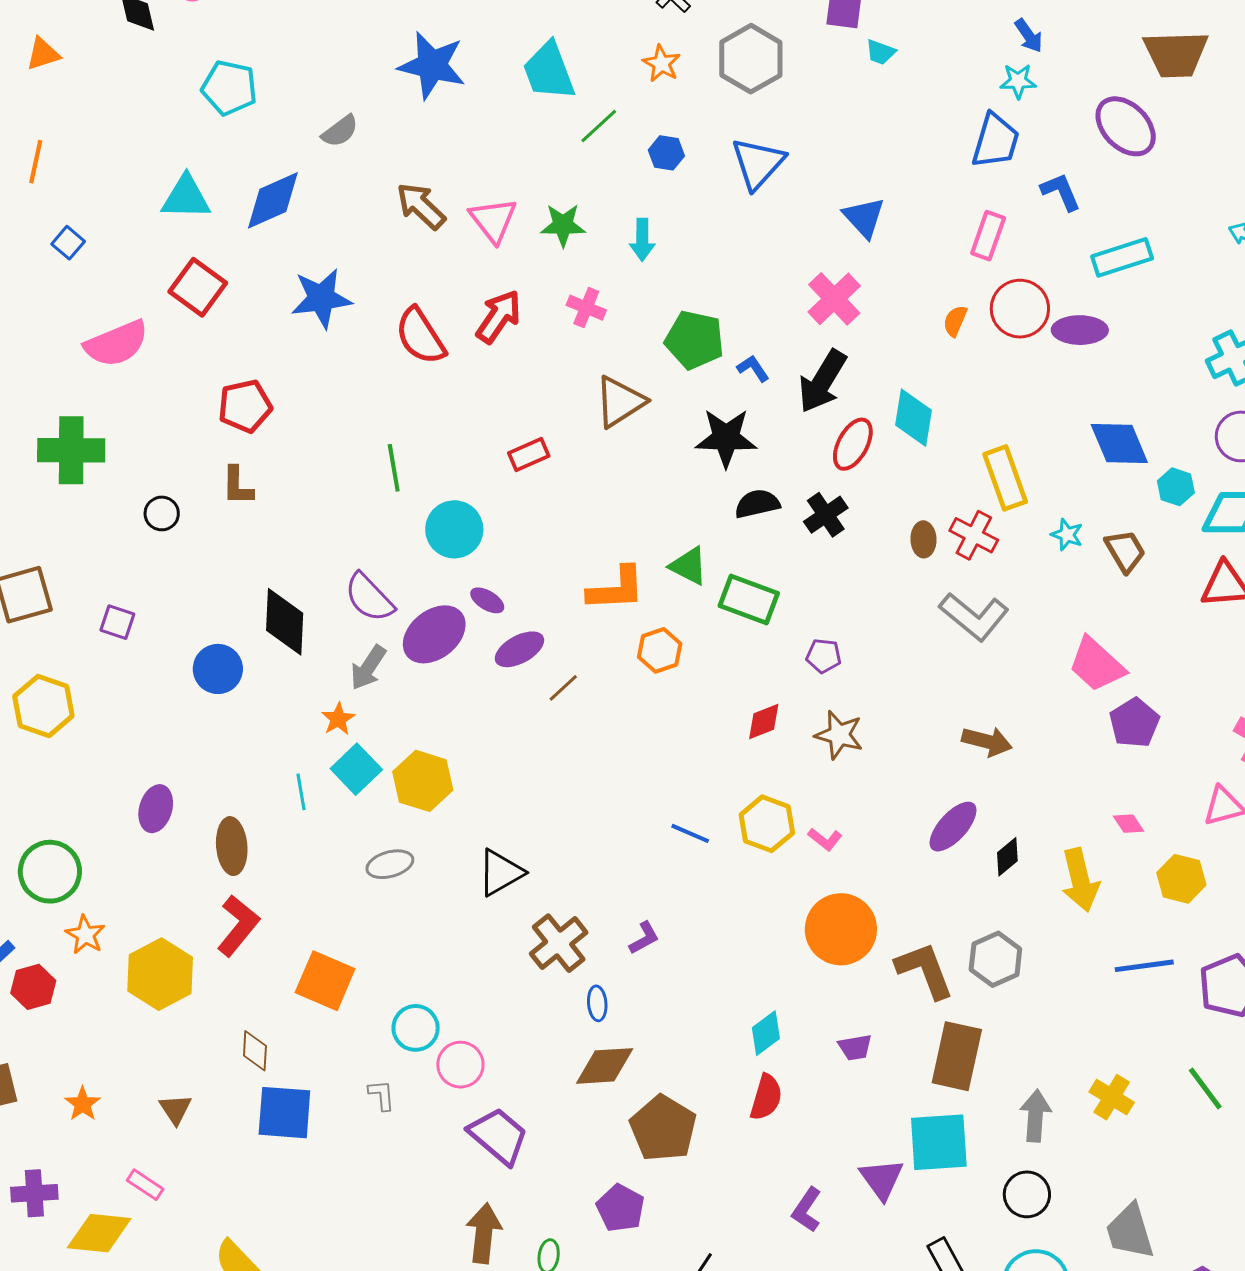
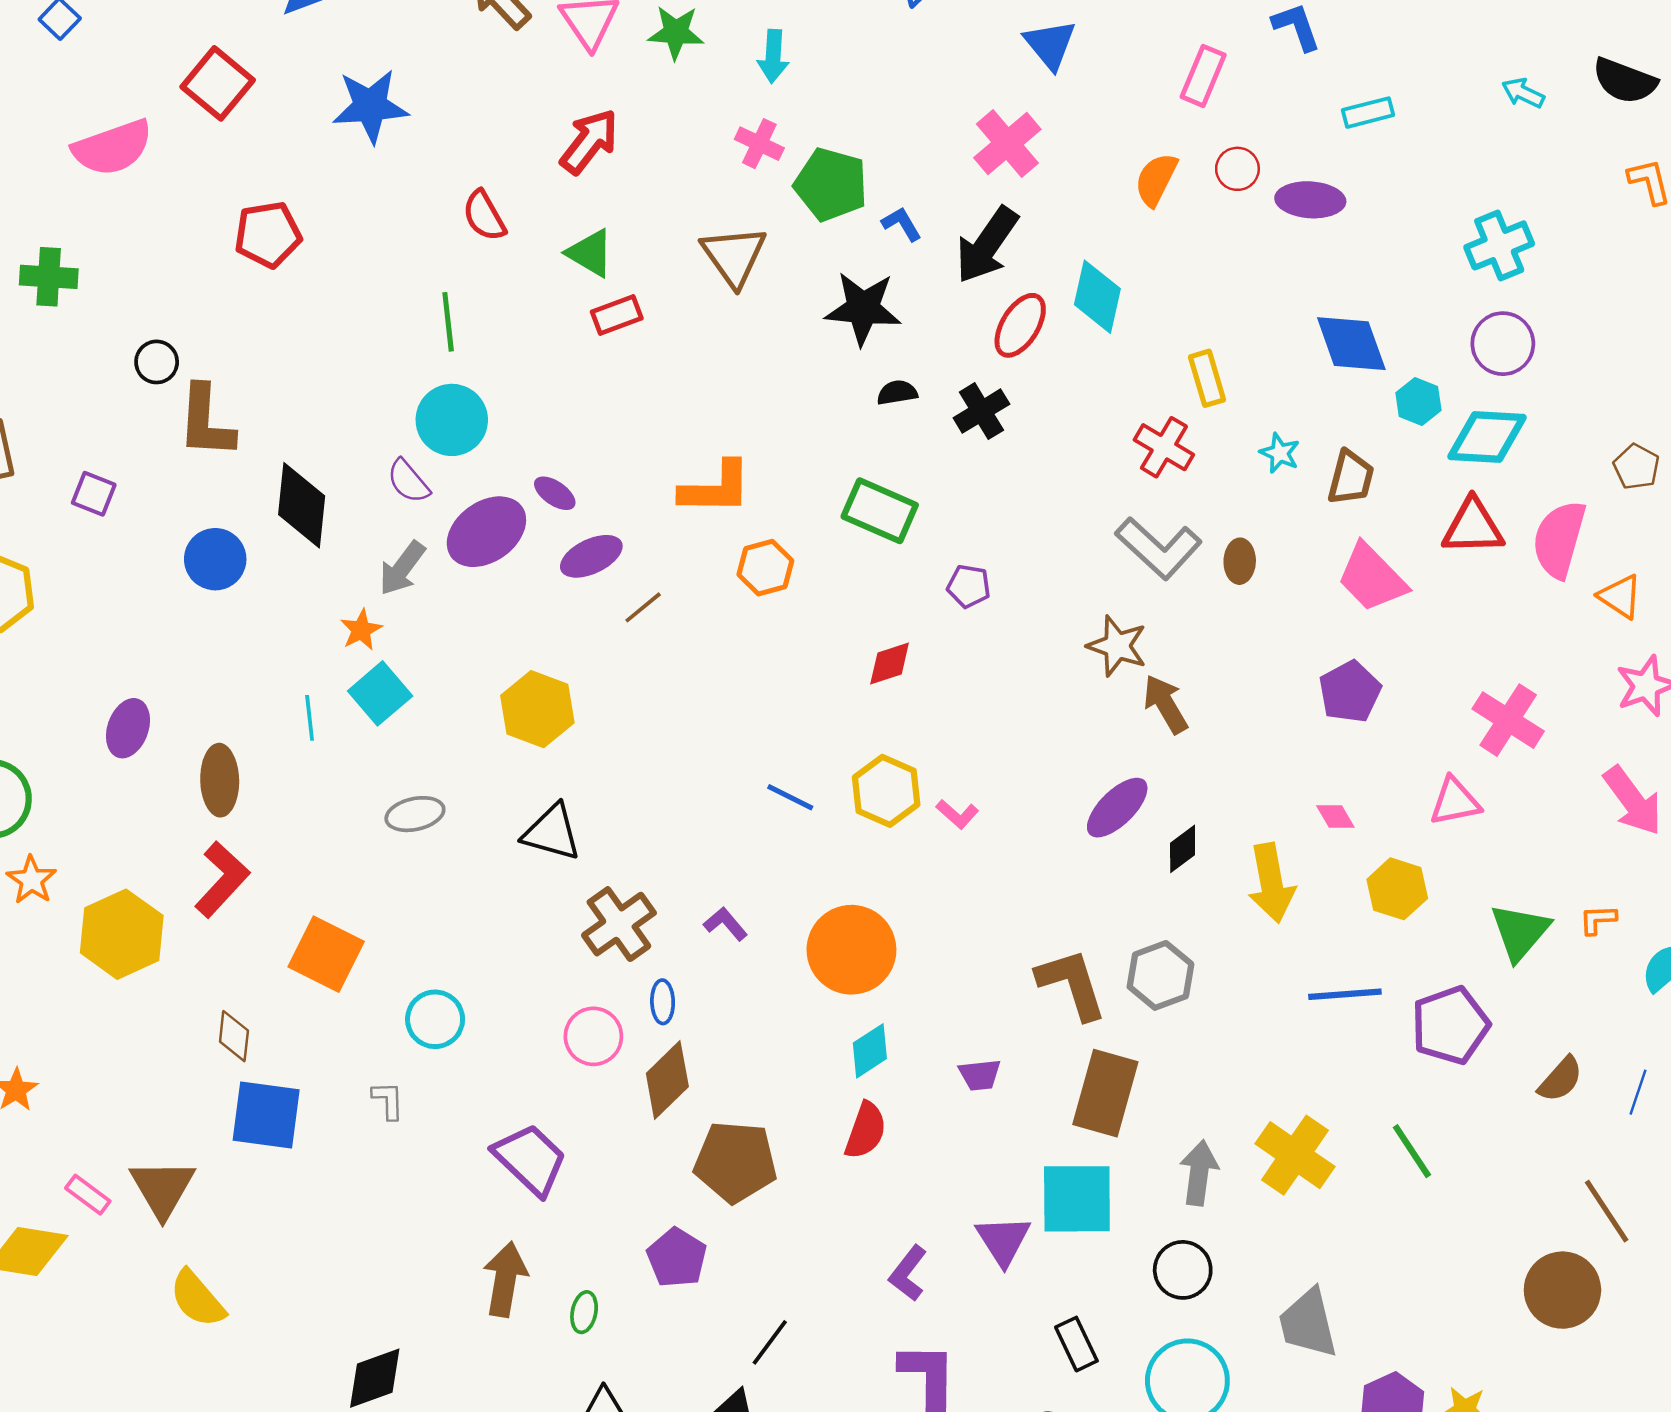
cyan rectangle: (1122, 257) -> (1368, 113), size x0.7
pink cross: (586, 308) -> (759, 144), moved
red circle: (1020, 309) -> (1237, 169), size x0.6
orange semicircle: (955, 321) -> (1156, 179), size x1.4
red semicircle: (420, 336) -> (484, 216), moved, size x0.7
brown triangle: (620, 402) -> (734, 256), turned -36
green cross: (71, 450) -> (49, 277), size x0.7
yellow rectangle: (1005, 478) -> (1207, 378), size x0.7
brown L-shape: (237, 486) -> (206, 422), moved, size x1.5
black semicircle: (757, 504) -> (897, 393), size x0.7
cyan circle: (454, 529) -> (452, 420), moved
brown ellipse: (923, 539) -> (1240, 561), moved
brown trapezoid: (1125, 551) -> (1351, 478), turned 42
green triangle: (689, 566) -> (590, 253), moved
purple semicircle: (369, 598) -> (408, 481), size x0.7
pink trapezoid: (1097, 665) -> (1372, 578), moved
brown star: (839, 735) -> (1117, 646), moved
brown arrow: (987, 741) -> (1165, 704), turned -138
yellow hexagon: (423, 781) -> (537, 709), moved
black triangle: (501, 873) -> (552, 832), turned 42
orange circle: (841, 929) -> (851, 950), moved
purple L-shape: (644, 938) -> (725, 924), turned -105
pink circle: (460, 1065) -> (593, 1036), moved
brown diamond: (605, 1066) -> (667, 1080), turned -44
yellow cross: (1112, 1097) -> (1295, 1155), size x1.4
brown triangle: (175, 1109) -> (162, 1188), moved, size x1.6
brown pentagon: (663, 1128) -> (735, 1162), turned -30

